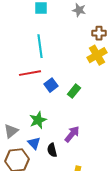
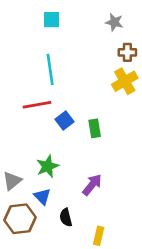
gray star: (79, 10) -> (114, 22), moved
green rectangle: (74, 91) -> (95, 128), turned -48
black semicircle: (52, 150) -> (66, 217), moved

